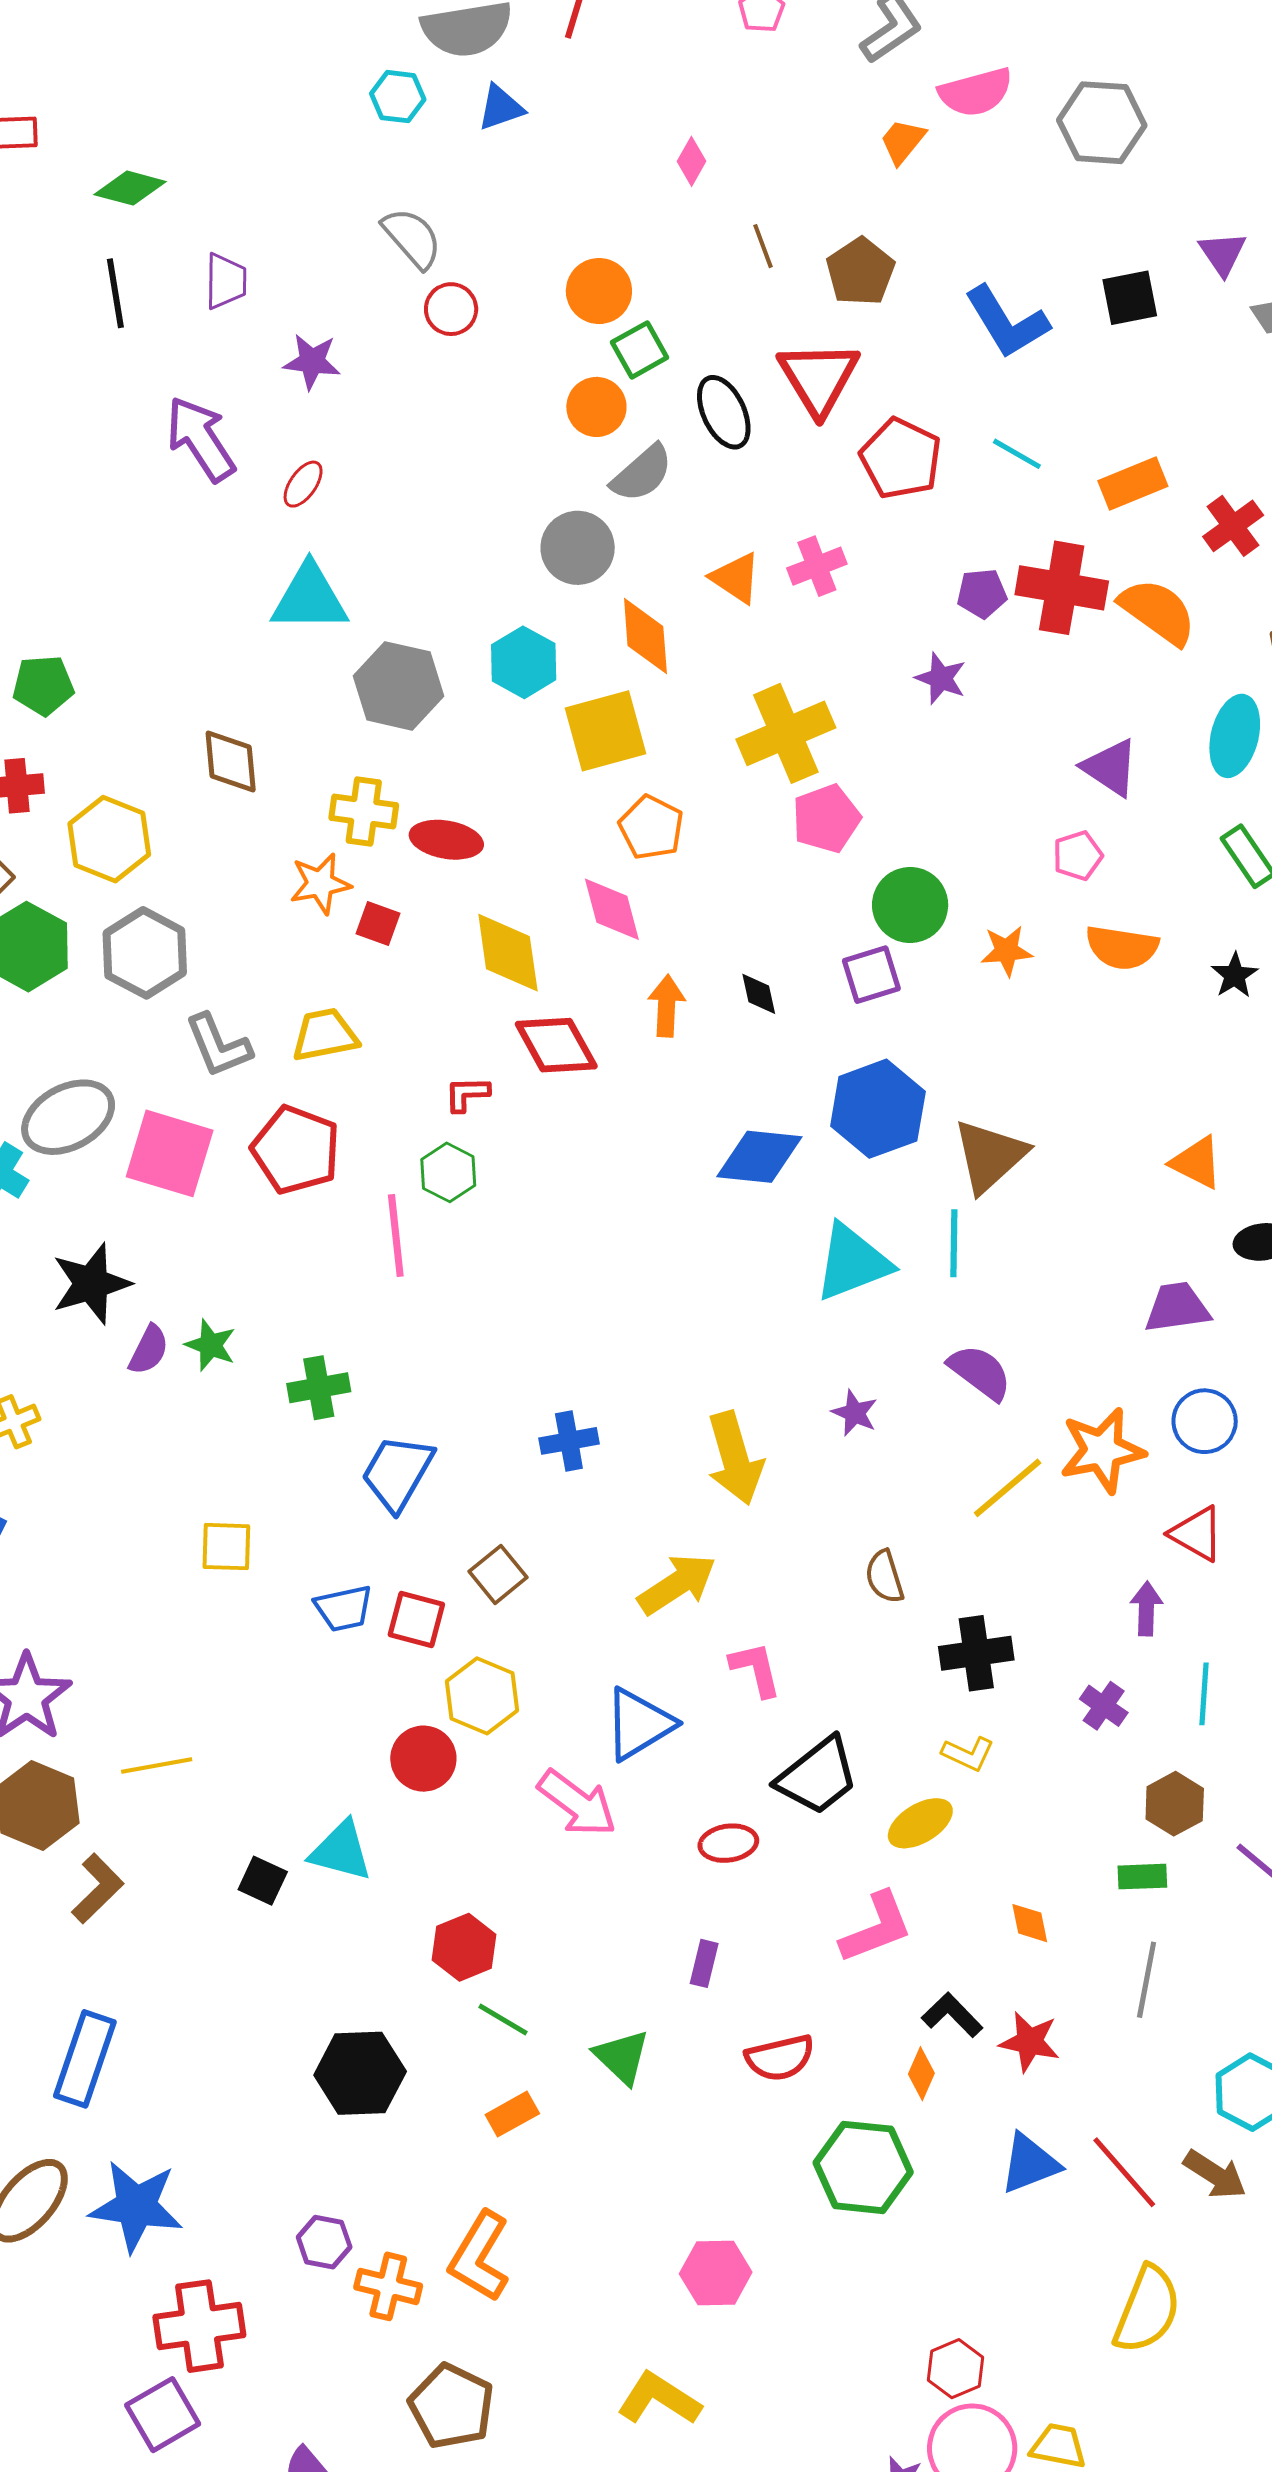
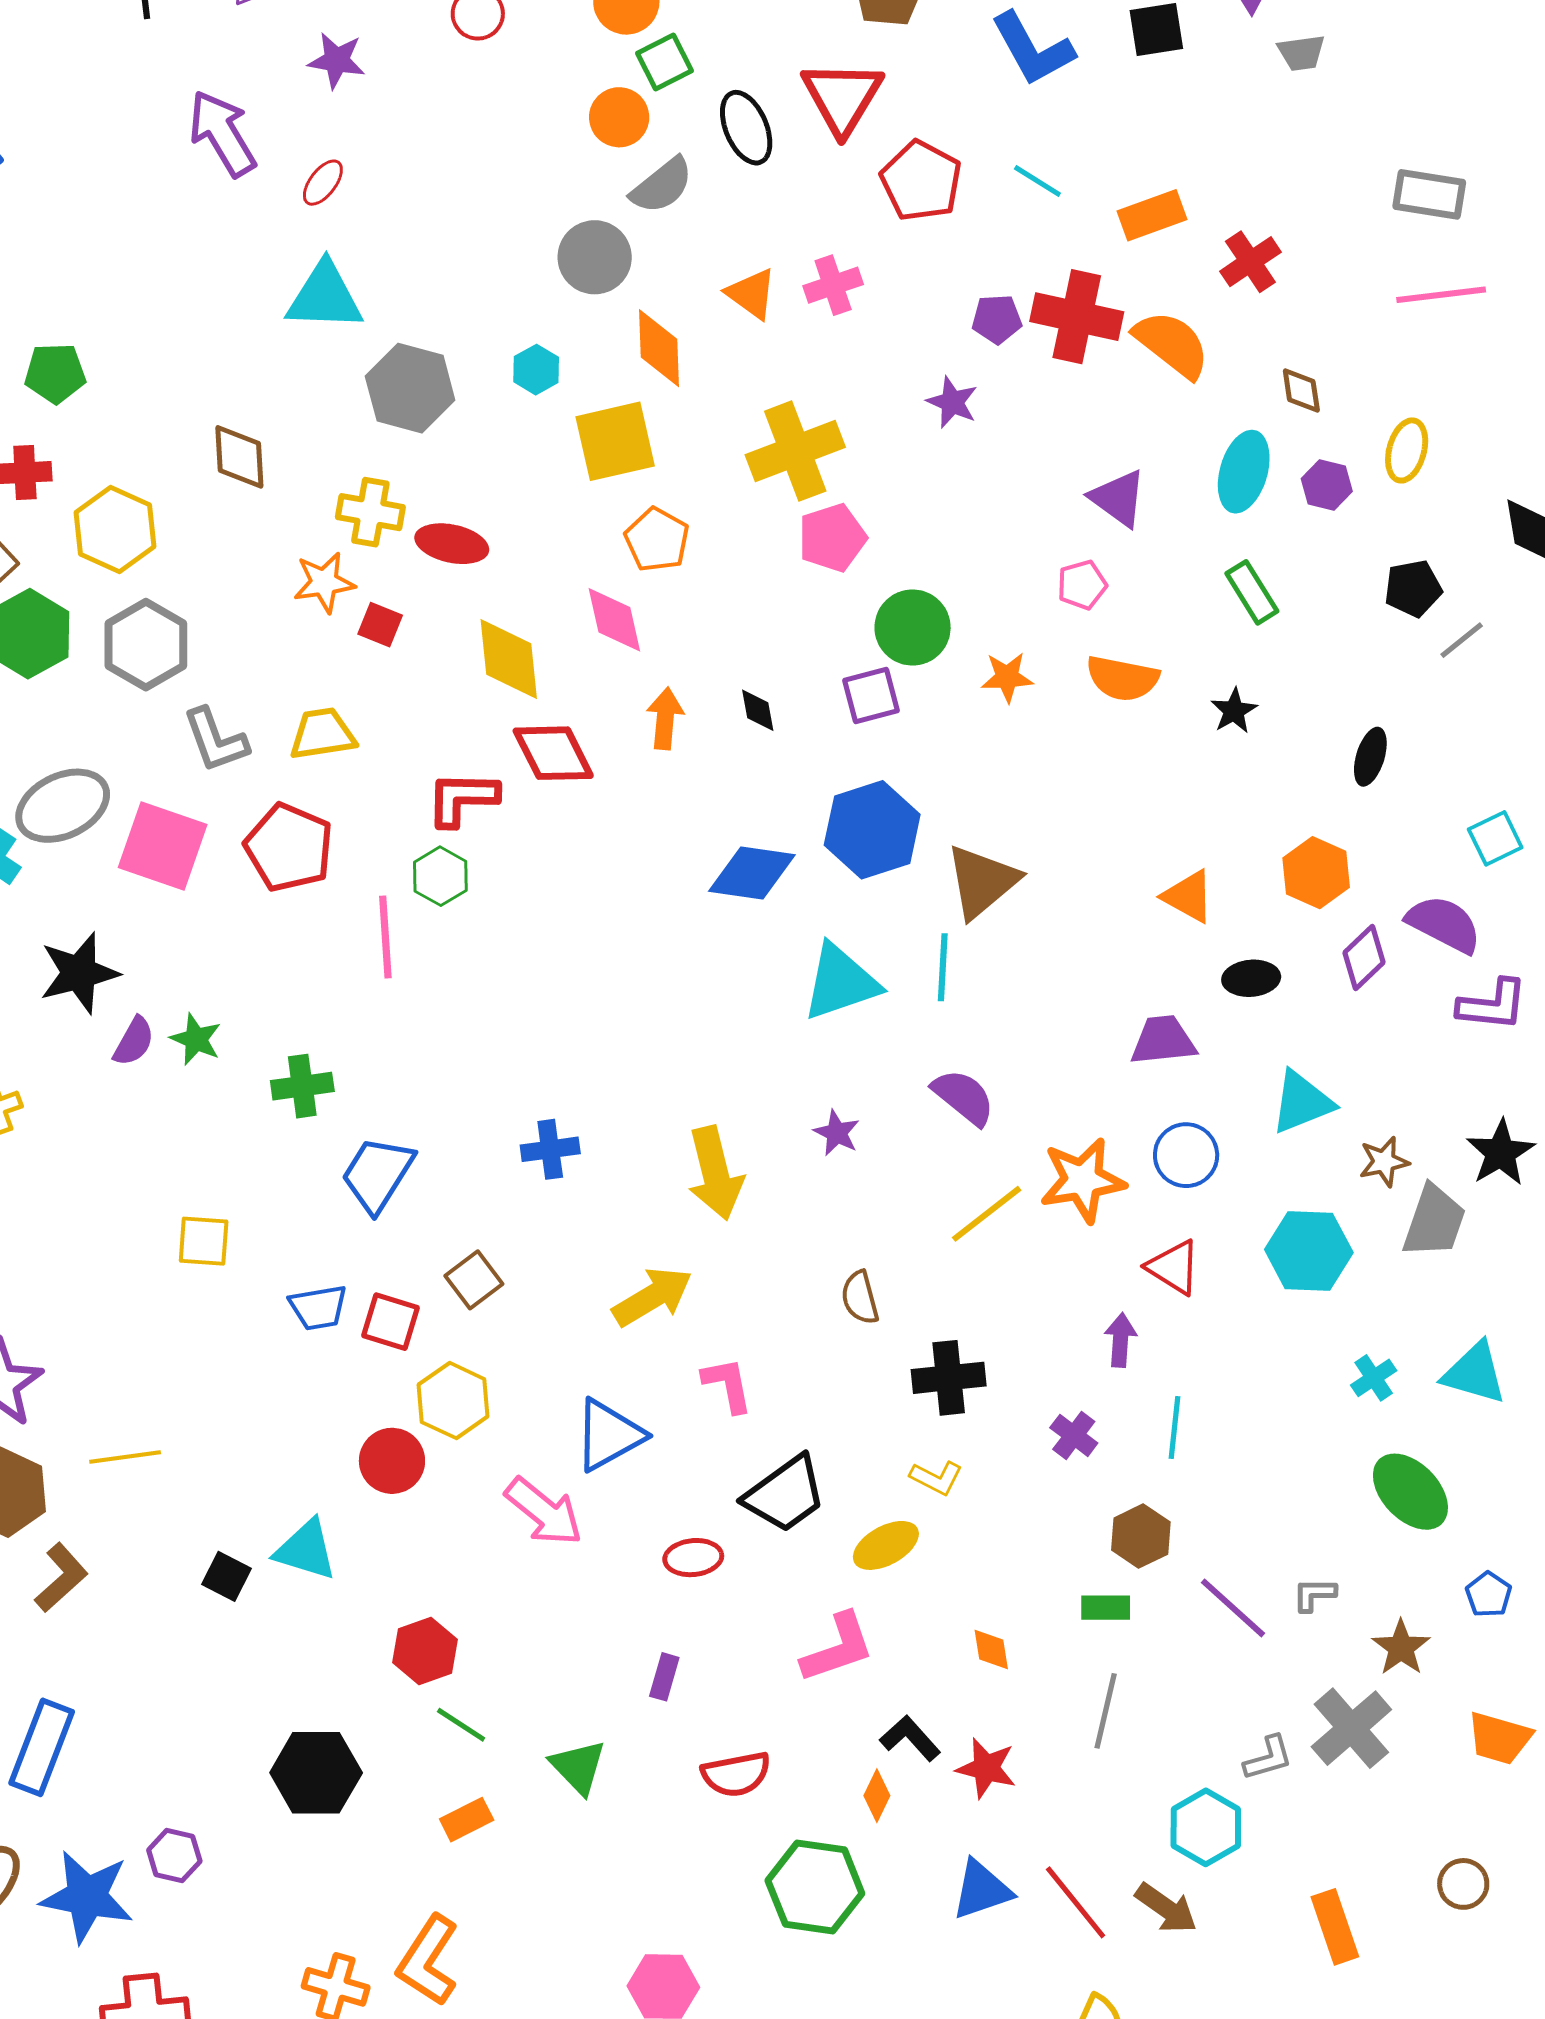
cyan hexagon: (524, 662) -> (536, 370), size x0.7
red L-shape: (467, 1094) -> (462, 799), size x1.6
purple hexagon: (324, 2242) -> (174, 1856), moved

